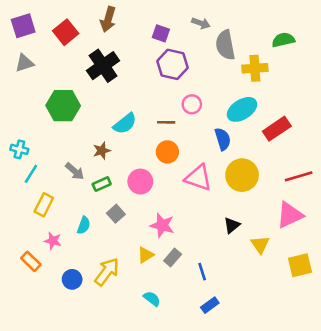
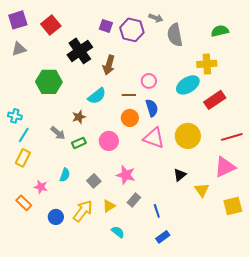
brown arrow: (108, 19) -> (109, 65), moved
purple square: (161, 33) -> (106, 26), moved
purple hexagon: (173, 64) -> (132, 30), moved
yellow cross: (255, 68) -> (207, 64), moved
blue semicircle: (223, 139) -> (152, 108), moved
yellow rectangle: (44, 205) -> (23, 158), moved
gray square: (116, 214) -> (94, 181), moved
yellow triangle: (145, 255) -> (109, 206), moved

